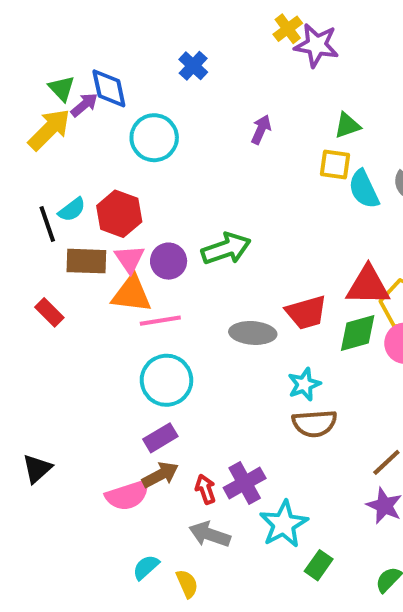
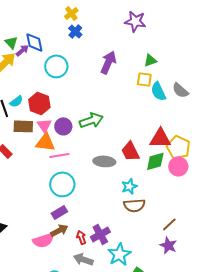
yellow cross: (288, 29) -> (71, 13), moved
purple arrow: (261, 129) -> (108, 62), size x1.6
red trapezoid: (306, 312) -> (130, 151), turned 80

